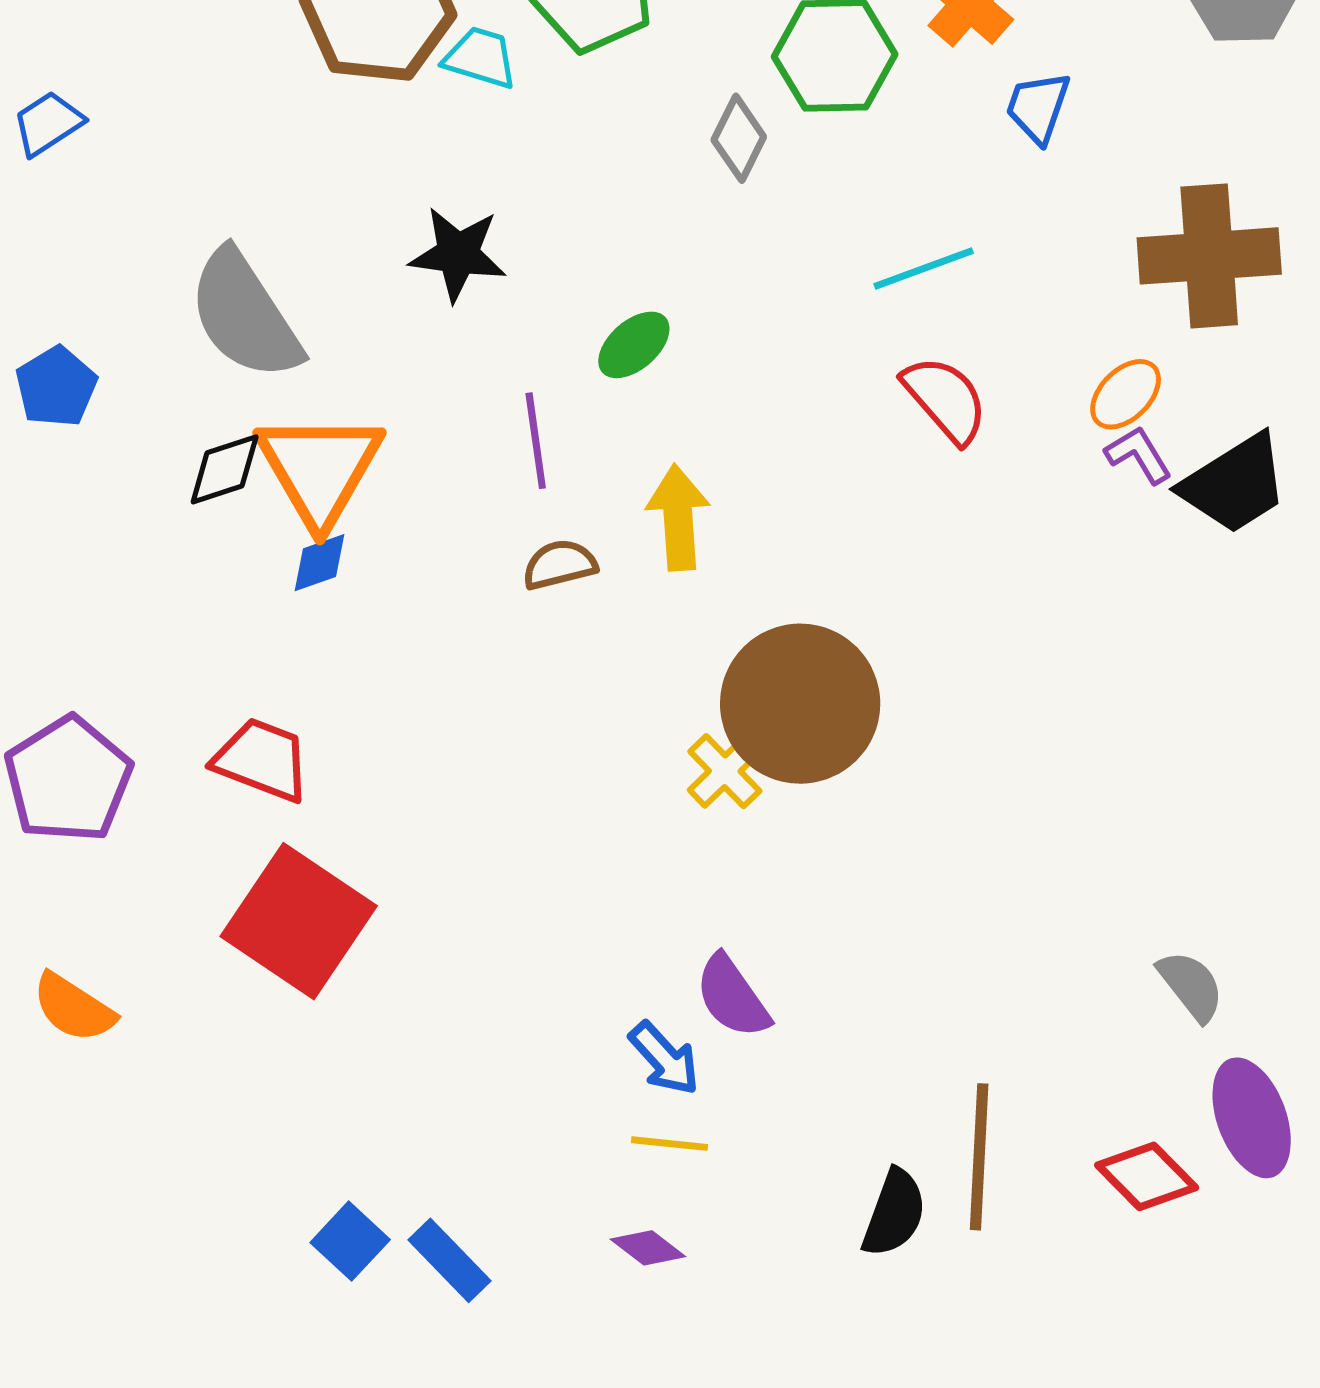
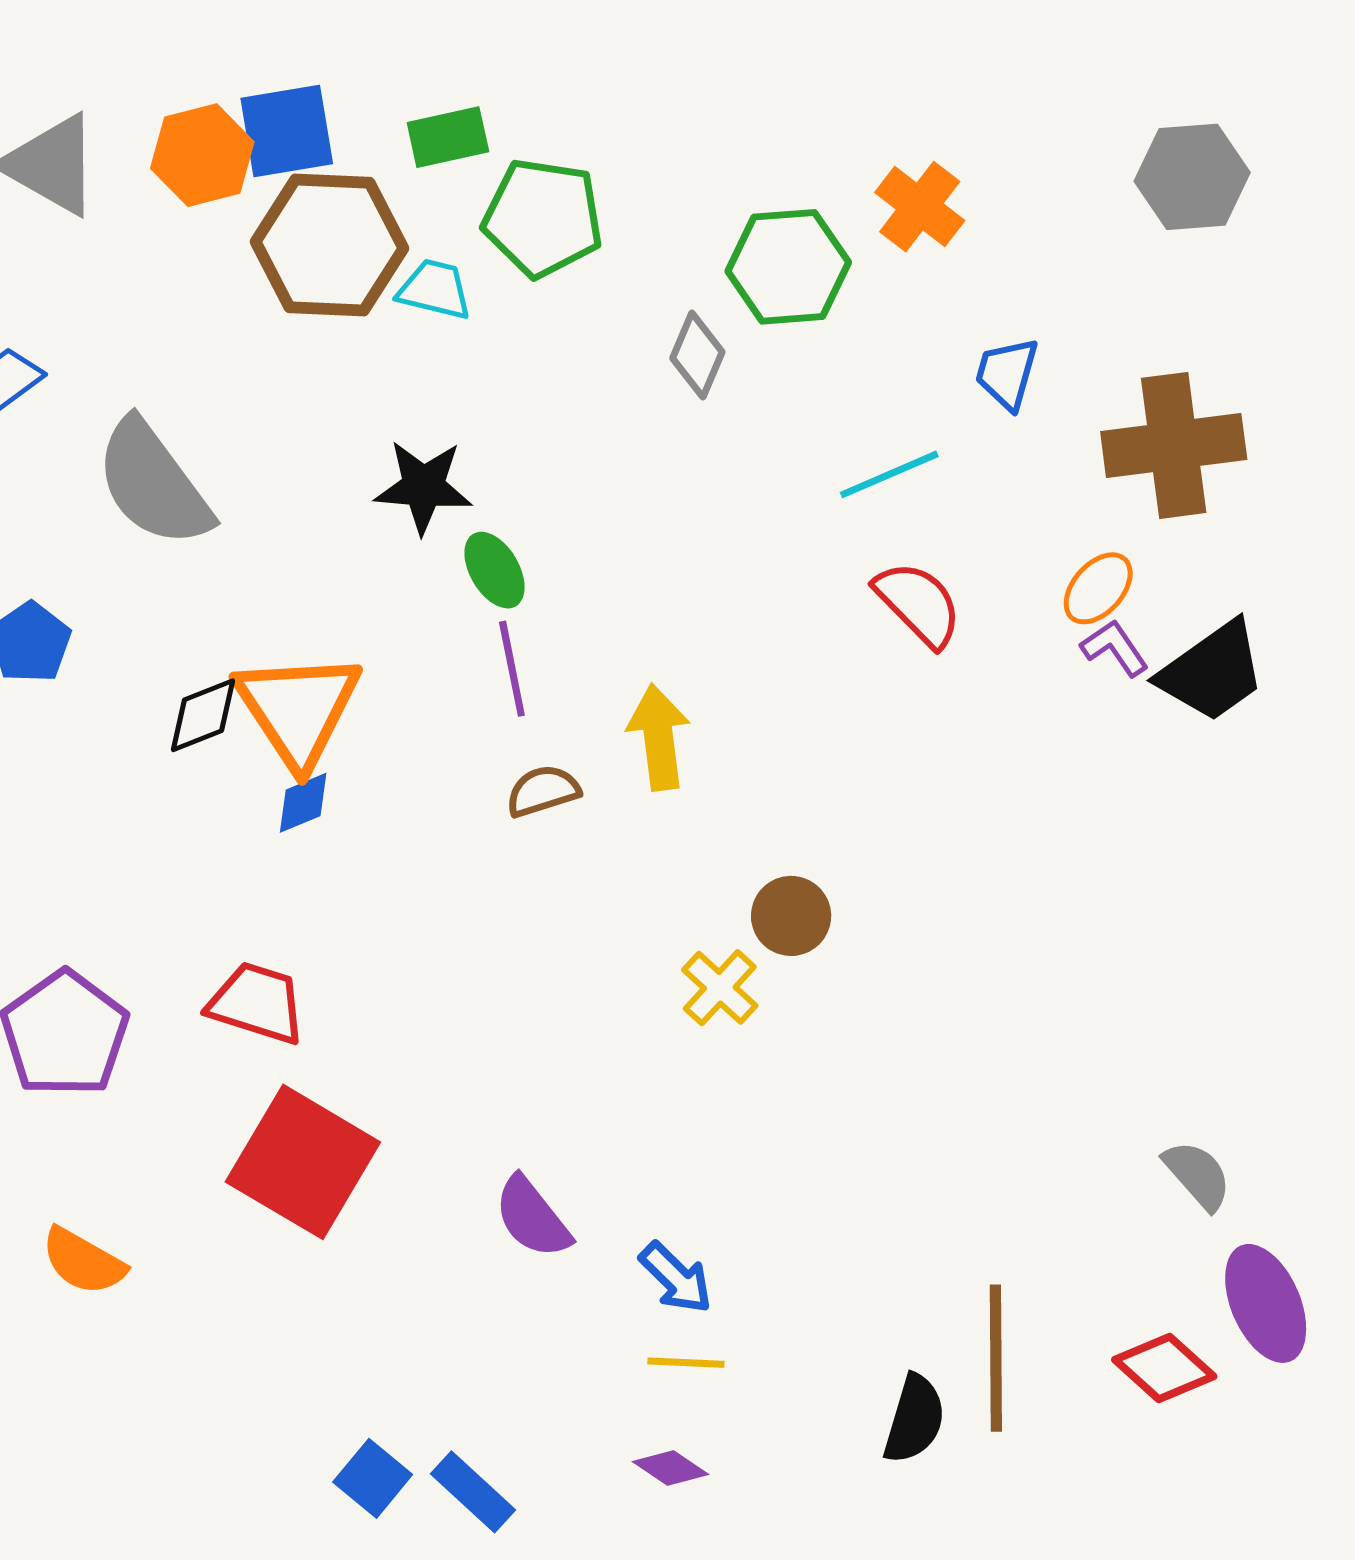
blue trapezoid: (1038, 107) -> (1007, 374), moved
gray semicircle: (245, 315) -> (153, 483), moved
green ellipse: (634, 345) -> (495, 570), moved, turned -76
brown circle: (800, 704) -> (791, 916), size x0.5
purple semicircle: (732, 997) -> (532, 1217), moved

